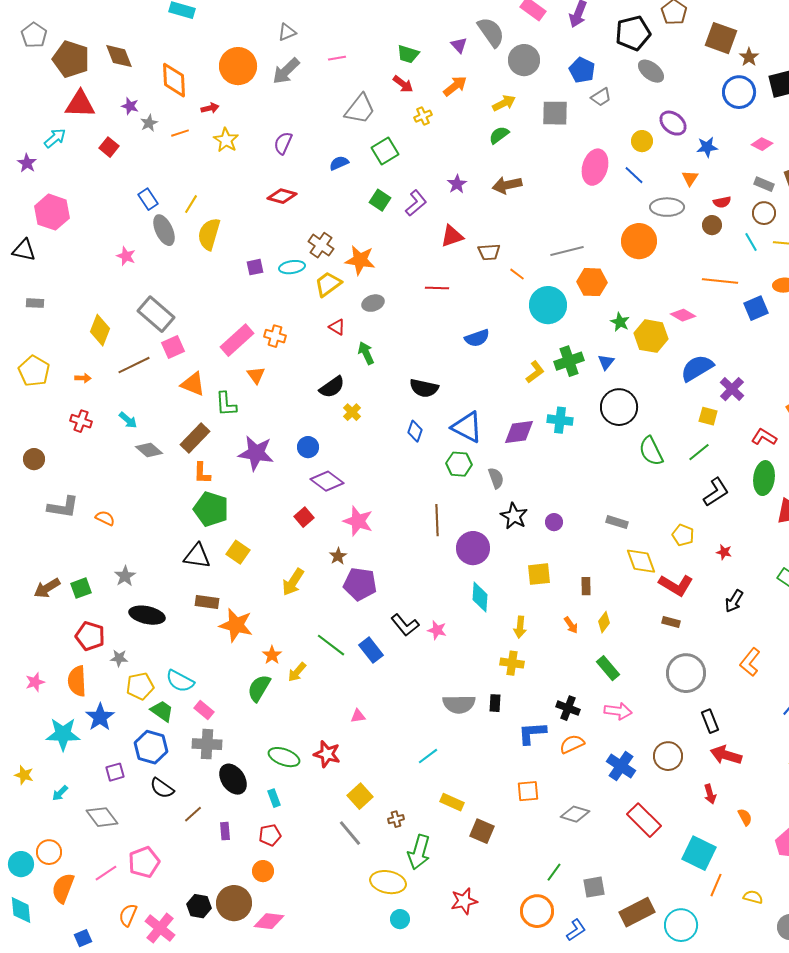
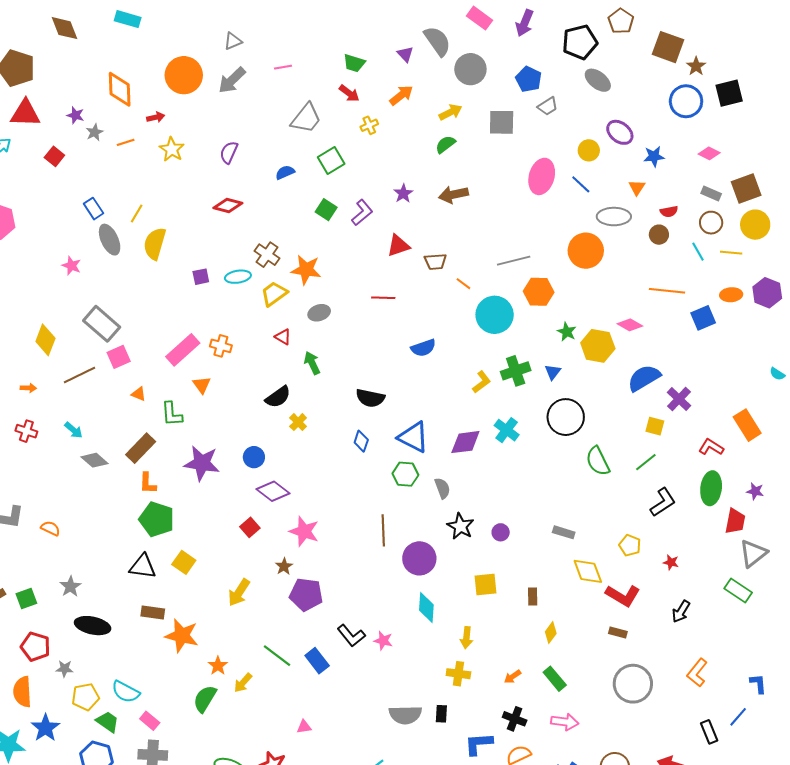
brown diamond: (119, 56) -> (64, 28), moved
orange triangle: (193, 384) -> (139, 394), size x0.6
cyan cross: (560, 420) -> (507, 430), turned 30
orange arrow: (571, 625) -> (513, 677), moved, turned 90
black rectangle: (710, 721) -> (709, 732), moved

